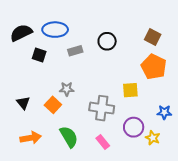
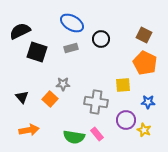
blue ellipse: (55, 30) -> (72, 23), moved, turned 30
black square: (39, 55) -> (37, 52), size x1.5
blue star: (164, 112) -> (148, 102), moved
green semicircle: (69, 137) -> (74, 137), moved, turned 130

